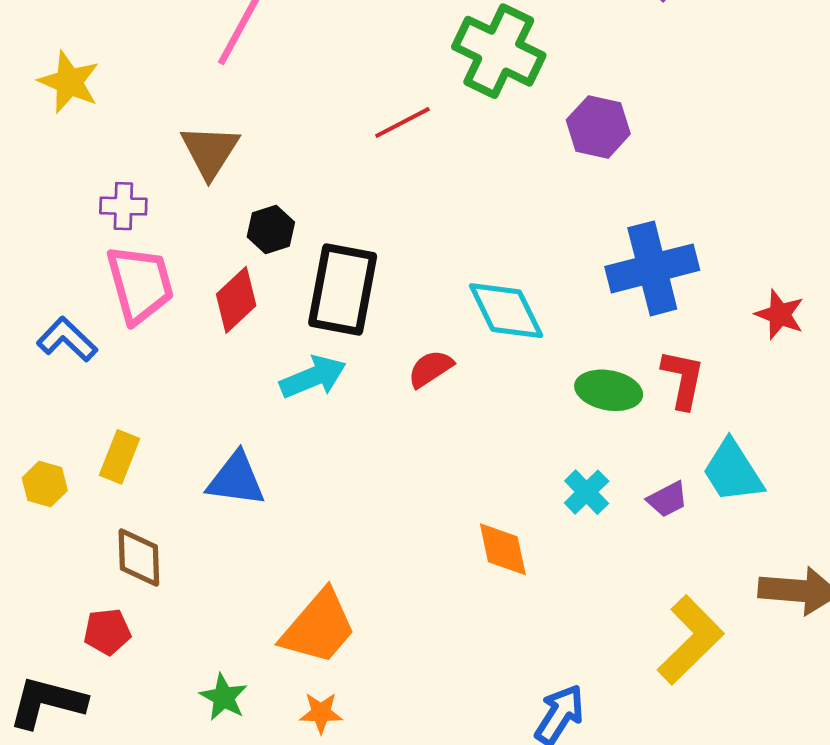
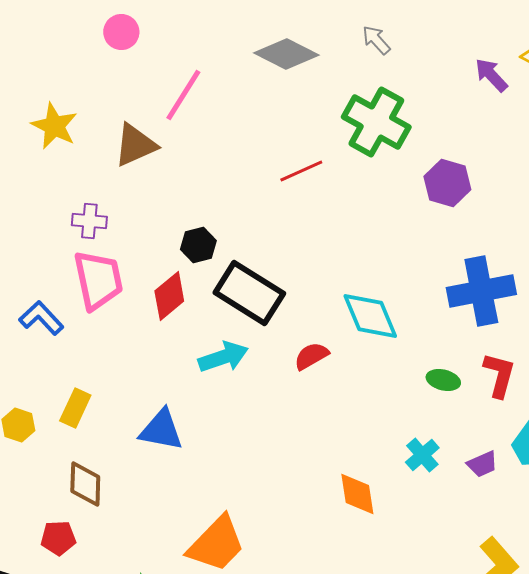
brown triangle: (210, 151) -> (135, 145), moved, turned 30
black rectangle: (343, 290) -> (249, 293), turned -72
green ellipse: (609, 390) -> (443, 380), size x0.7

